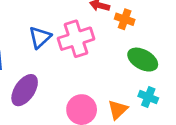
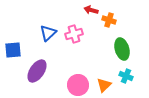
pink cross: (76, 39) -> (74, 34), size x0.7
green ellipse: (143, 60) -> (122, 49), turned 45

